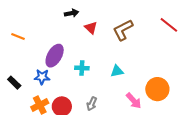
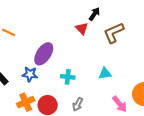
black arrow: (72, 13) -> (94, 14), moved, turned -48
cyan cross: (82, 68) -> (68, 77), moved

